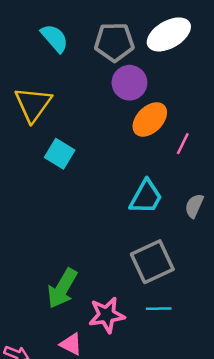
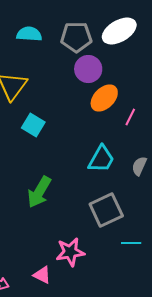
cyan semicircle: (55, 38) -> (29, 34), turned -45
green arrow: (62, 288) -> (39, 192), moved
cyan line: (159, 309) -> (131, 243), moved

